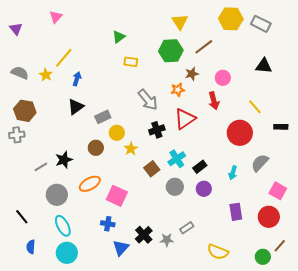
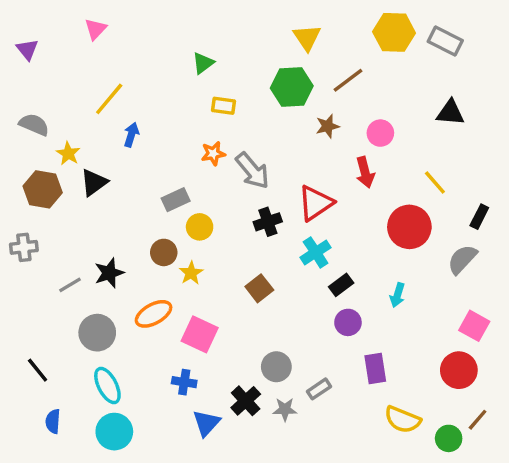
yellow star: (46, 75) -> (68, 154), moved
orange star: (178, 90) -> (213, 154), moved
black triangle: (76, 107) -> (94, 183), moved
black rectangle: (281, 127) -> (479, 217), turned -64
gray cross: (17, 135) -> (24, 247), moved
yellow star: (131, 149) -> (191, 273), moved
cyan cross: (177, 159) -> (316, 252), moved
gray semicircle: (260, 163) -> (462, 259), moved
gray circle: (175, 187) -> (276, 367), moved
purple rectangle: (236, 212) -> (375, 368), moved
yellow semicircle: (218, 252) -> (403, 420), moved

